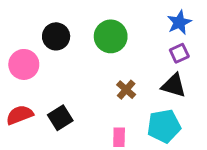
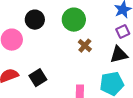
black triangle: (174, 85) -> (119, 55), turned -30
brown cross: (126, 90) -> (85, 46), moved

